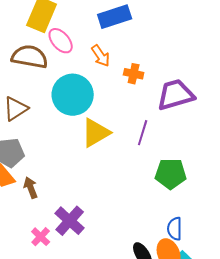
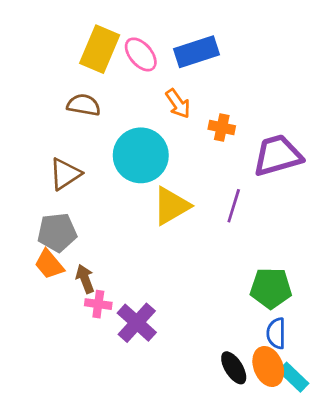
pink ellipse: (61, 41) -> (141, 54), moved
brown semicircle: (30, 57) -> (84, 105), size x0.7
green pentagon: (171, 174) -> (271, 288), moved
pink cross: (41, 237) -> (98, 304), moved, turned -36

